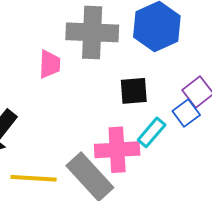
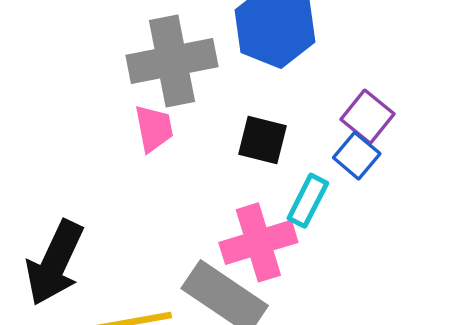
pink trapezoid: (50, 64) -> (154, 128), moved
black square: (134, 91) -> (263, 140), turned 32

